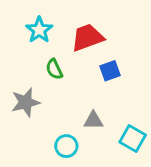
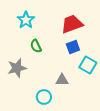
red trapezoid: (87, 38) -> (72, 24), moved
cyan square: (133, 139) -> (88, 65), moved

